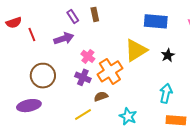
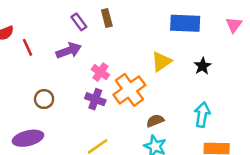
yellow triangle: (136, 50) -> (161, 62), size x0.7
brown circle: (43, 76) -> (44, 99), size x0.6
brown semicircle: (101, 96) -> (155, 121), moved

